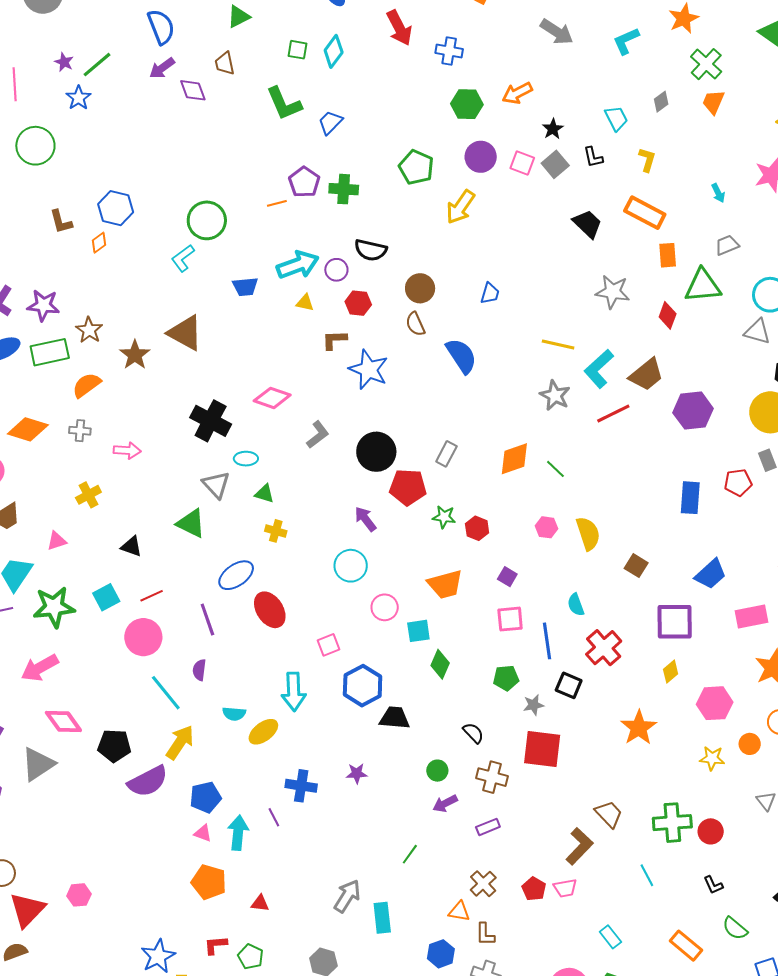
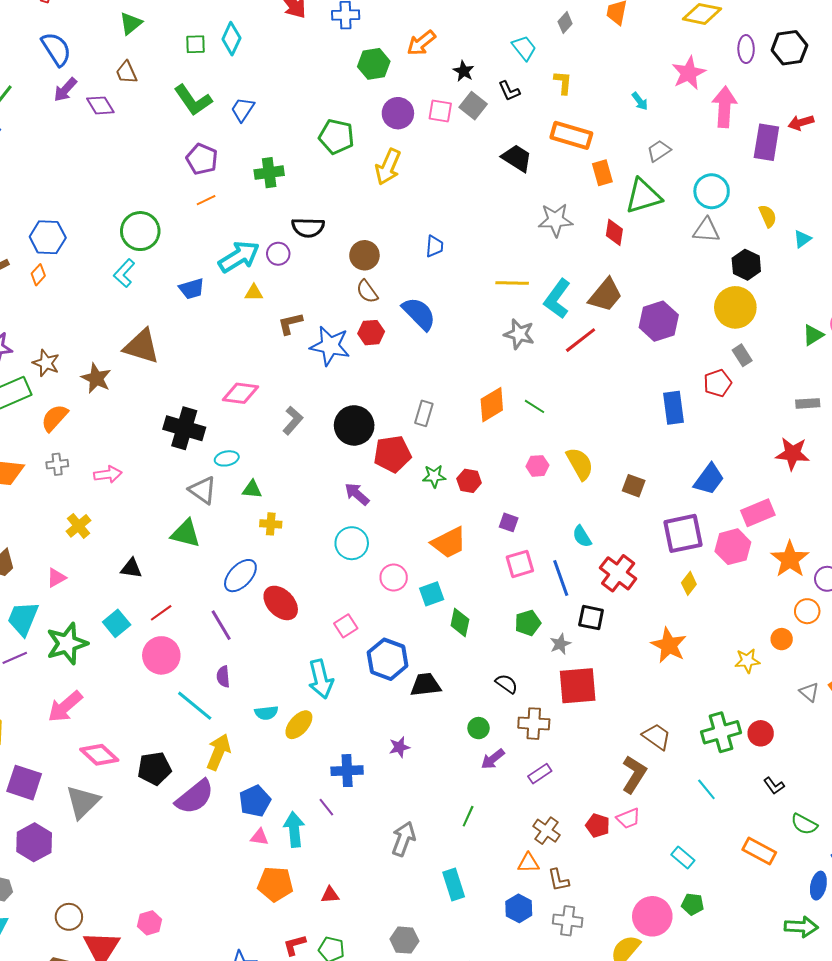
purple pentagon: (304, 182) -> (202, 159), moved
red hexagon: (358, 303) -> (371, 333), moved
pink hexagon: (715, 703) -> (733, 547), moved
gray arrow: (347, 896) -> (403, 839), moved

